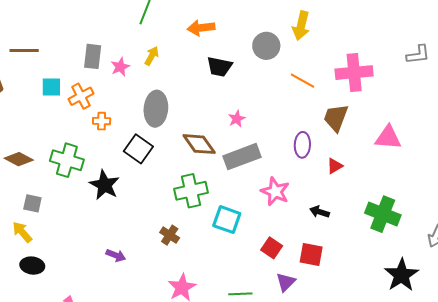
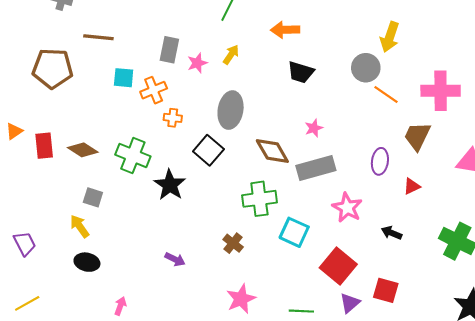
gray circle: (266, 46) -> (366, 68), moved
red square: (272, 248) -> (338, 266), size x1.6
red square: (311, 254) -> (386, 290), moved

